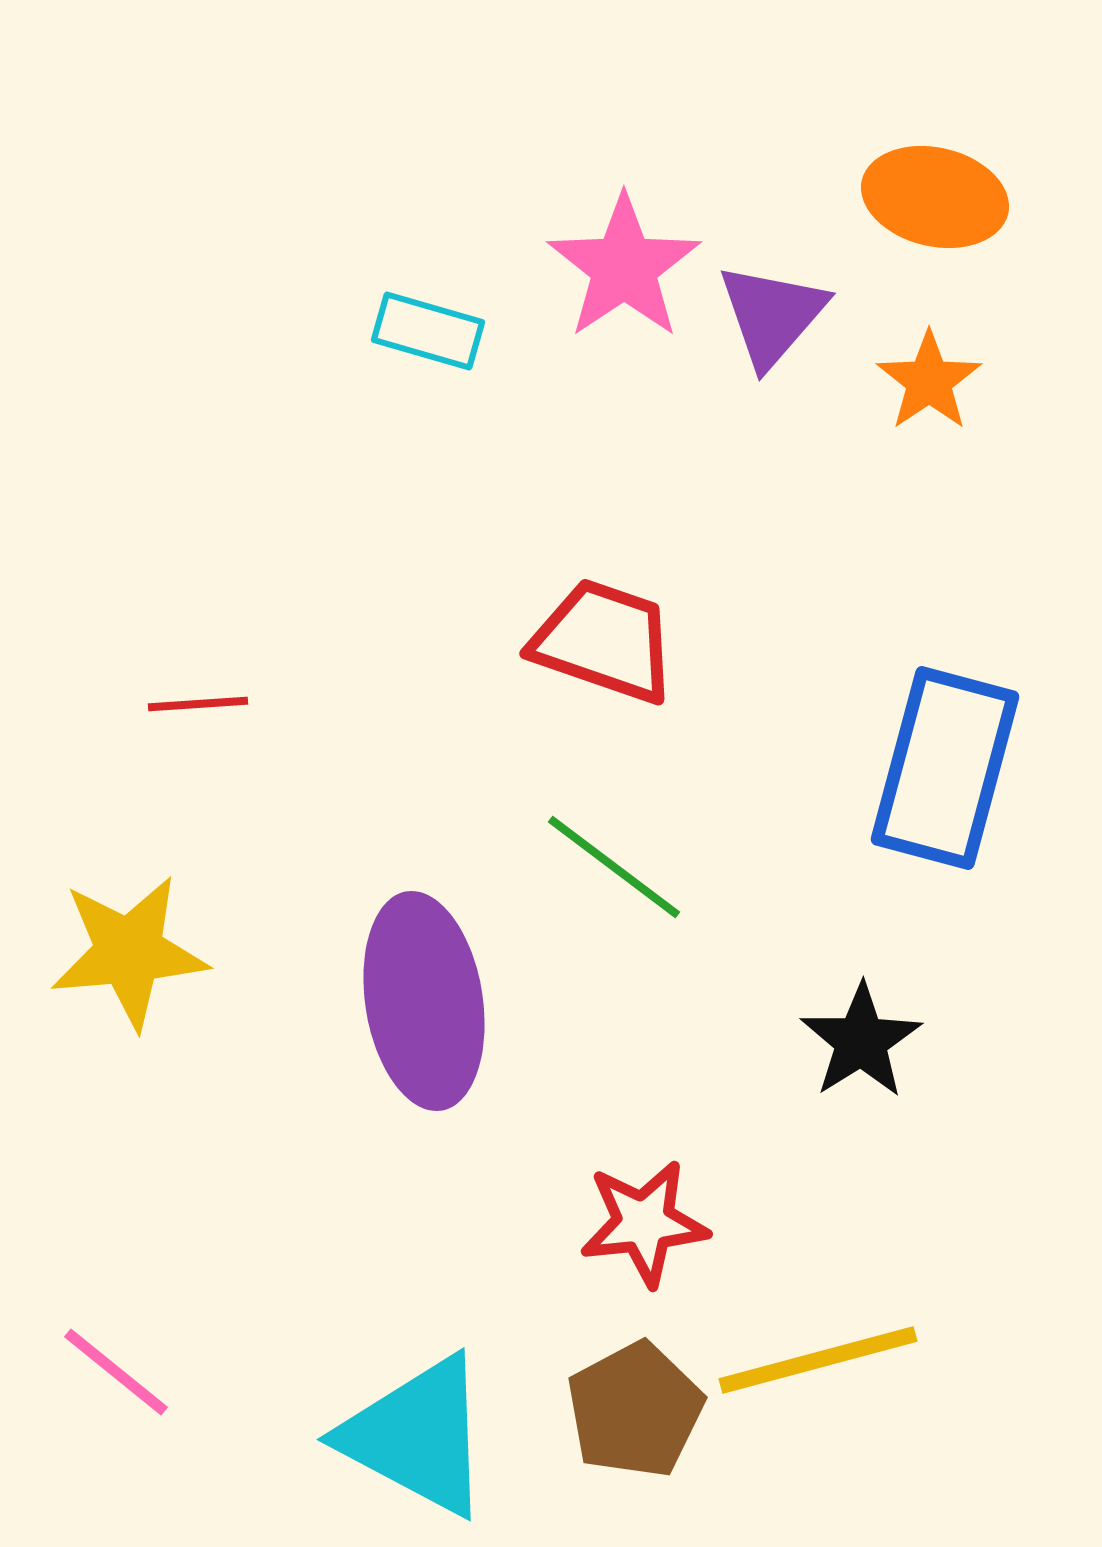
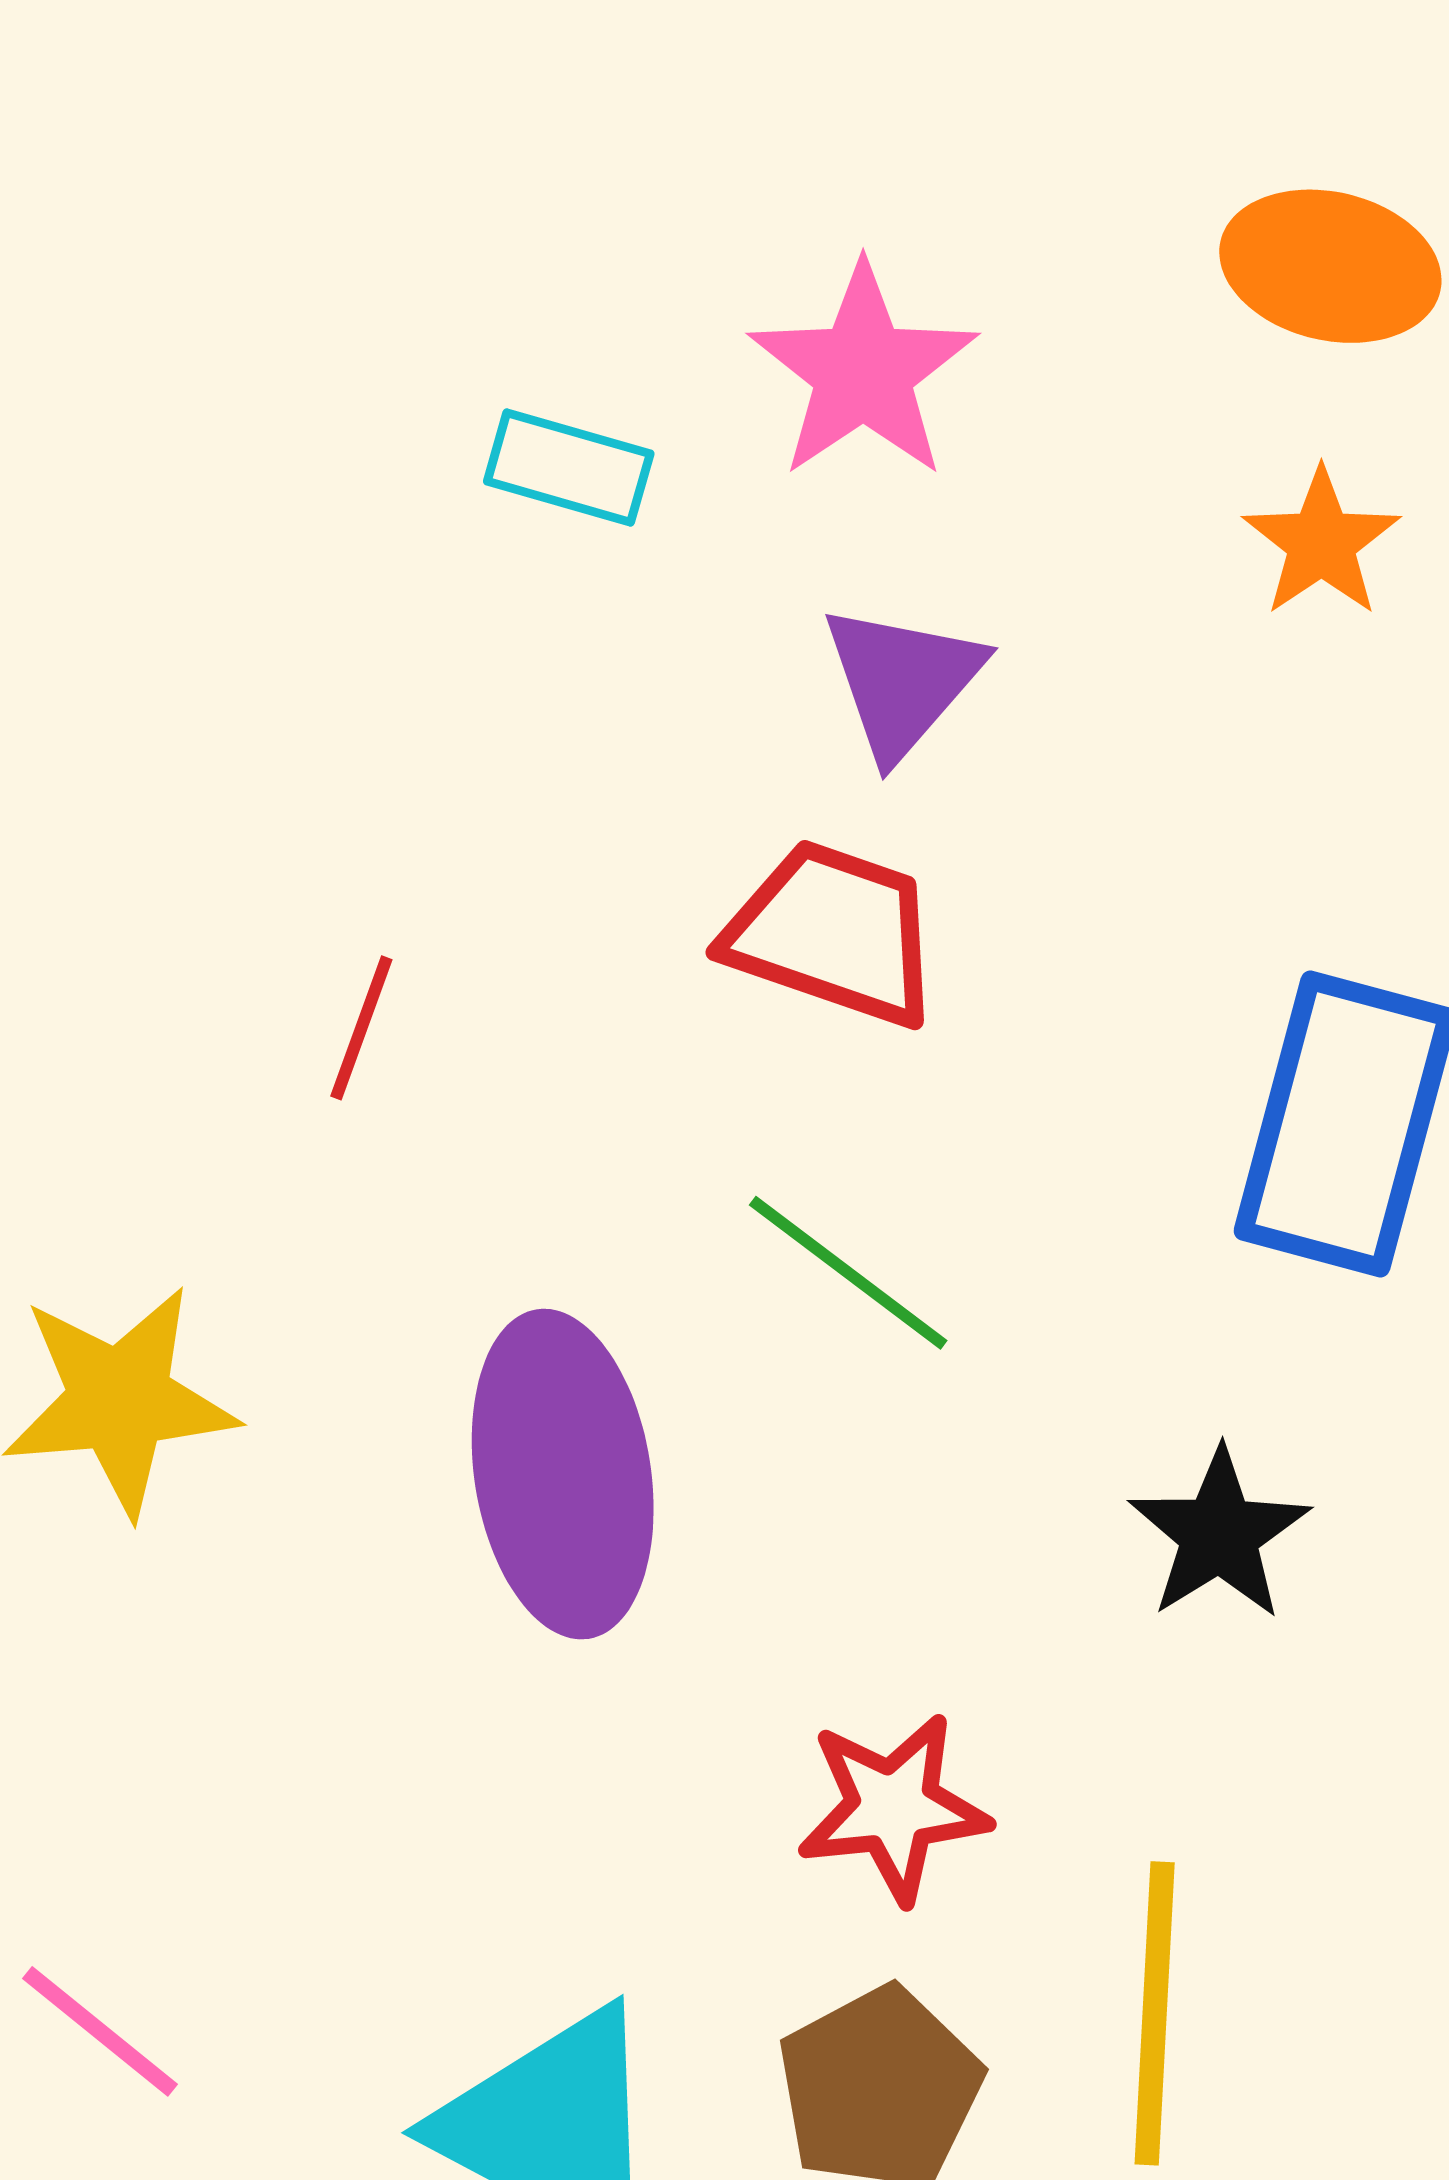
purple triangle: (772, 315) -> (902, 681), moved
red line: (198, 704) -> (361, 1028), moved, turned -66
yellow line: (818, 1360) -> (1155, 2013), turned -72

